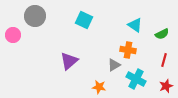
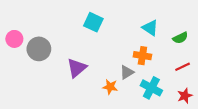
gray circle: (35, 16) -> (39, 49), moved
red line: (164, 60) -> (183, 67), turned 48
orange star: (99, 87) -> (110, 87), moved

